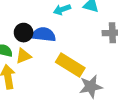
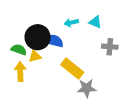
black circle: (24, 33) -> (38, 37), size x1.6

